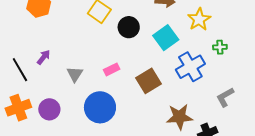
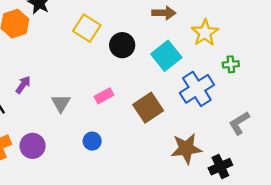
blue circle: (100, 107) -> (92, 141), size x0.5

